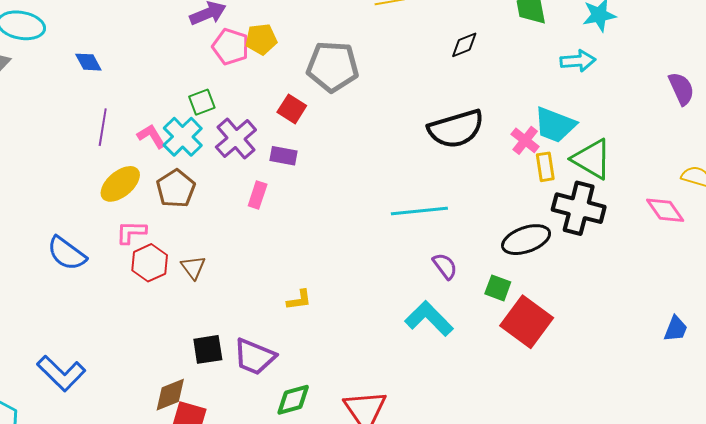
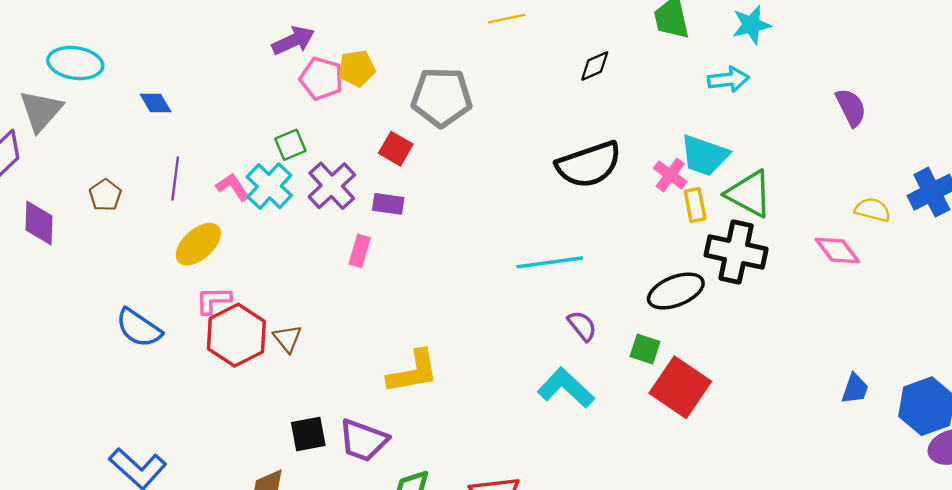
brown pentagon: (176, 188) -> (105, 195), moved, size x0.7
red hexagon: (150, 263) -> (236, 335), size x1.4
yellow L-shape: (299, 300) -> (413, 372), size x1.8

